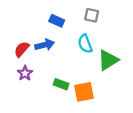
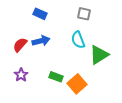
blue rectangle: (57, 21) -> (40, 14), moved
purple star: (25, 73) -> (21, 75), moved
orange square: (84, 92) -> (77, 84), turned -30

